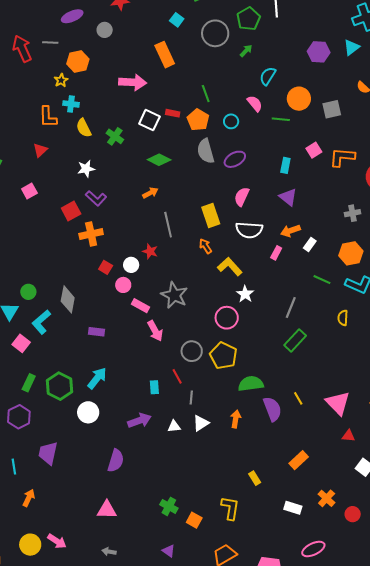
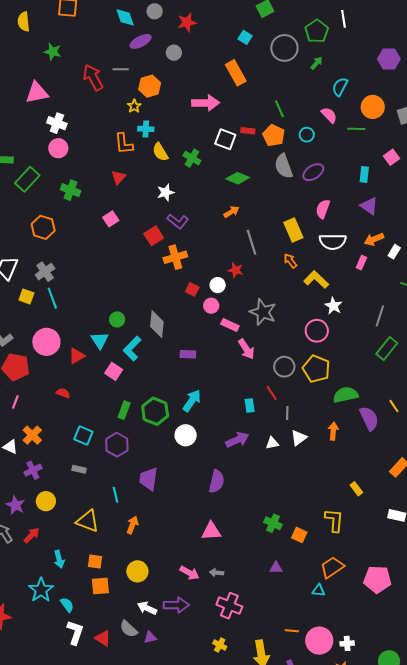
pink arrow: (57, 541) -> (189, 573), moved
purple triangle: (169, 551) -> (276, 568), turned -32

